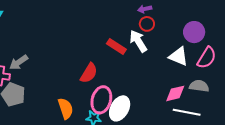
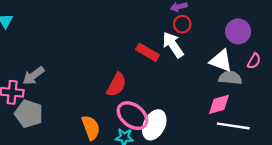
pink semicircle: (207, 58) -> (254, 61), size x0.6
gray semicircle: (199, 86) -> (230, 78), moved
pink ellipse: (101, 100) -> (132, 116), turned -64

